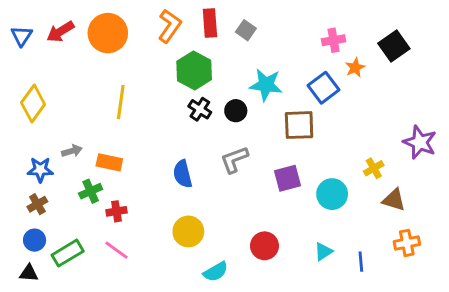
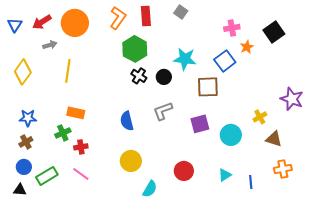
gray square: (246, 30) -> (181, 12), moved
yellow line: (121, 102) -> (68, 71), moved
gray arrow: (72, 151) -> (50, 45), moved
cyan semicircle: (216, 272) -> (150, 189), turned -30

